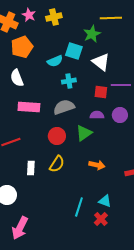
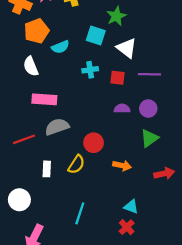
cyan semicircle: (55, 61) -> (60, 47), moved
red square: (101, 92) -> (117, 78), moved
gray semicircle: (64, 107) -> (57, 127), moved
green triangle: (84, 133) -> (149, 138), moved
red circle: (57, 136) -> (94, 143), moved
cyan line: (79, 207) -> (80, 213), moved

